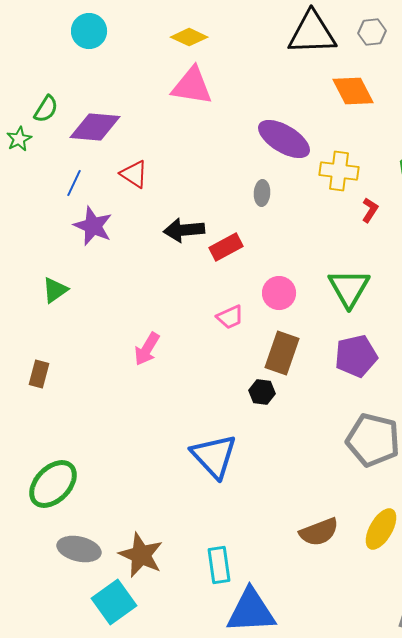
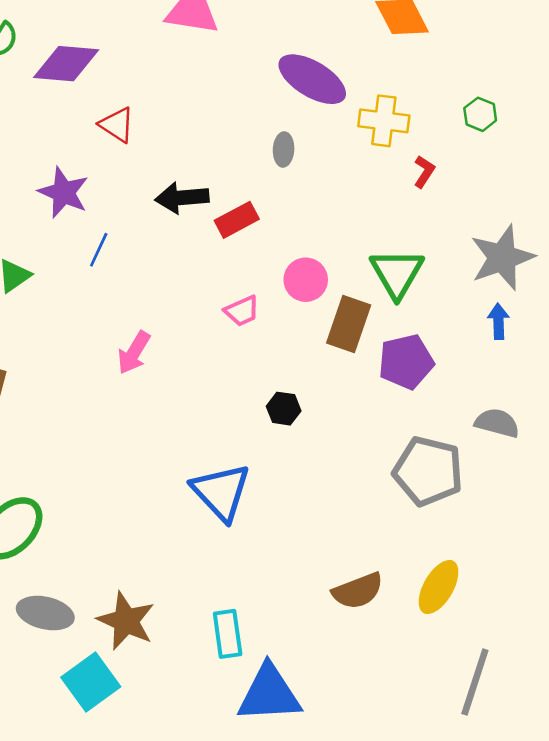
blue line: (74, 183) -> (99, 250), moved
brown rectangle: (282, 353) -> (349, 324), moved

